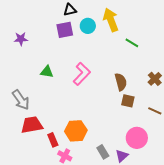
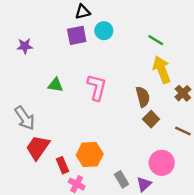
yellow arrow: (111, 20) -> (162, 70), moved
green line: (132, 43) -> (156, 40), moved
pink L-shape: (82, 74) -> (97, 87), turned -30
brown square: (128, 101) -> (151, 119), turned 32
red trapezoid: (32, 125) -> (38, 147), turned -45

